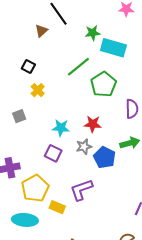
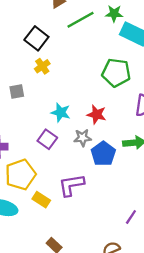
black square: (28, 67) -> (36, 38), size x1.5
green line: (78, 67) -> (81, 20), moved
green pentagon: (103, 84) -> (116, 73), turned 30

